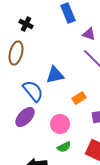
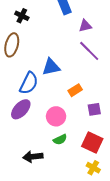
purple triangle: (89, 34) -> (85, 26), turned -32
blue semicircle: (33, 91) -> (29, 83), turned 65

